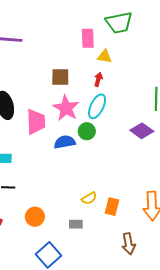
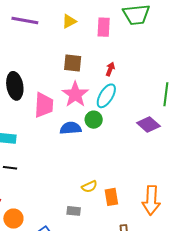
yellow triangle: (105, 56) -> (69, 21), moved, turned -42
orange rectangle: (112, 207) -> (111, 197), turned -30
orange circle: (35, 217) -> (13, 219), moved

